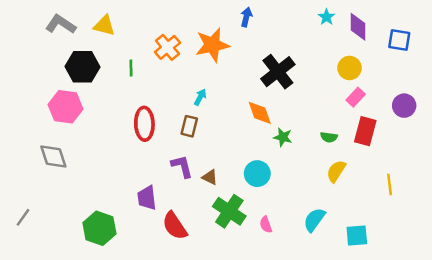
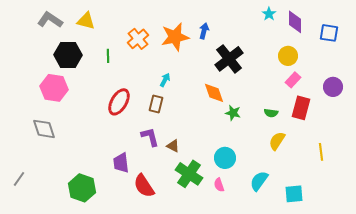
blue arrow: (246, 17) -> (204, 31), moved
red ellipse: (144, 124) -> (119, 102), turned 32
cyan circle: (257, 174) -> (225, 158), moved

